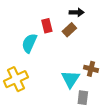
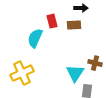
brown rectangle: (69, 30) -> (74, 25), turned 40

